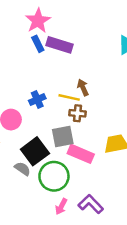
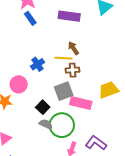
purple rectangle: (59, 45) -> (69, 16), moved
black square: (35, 151) -> (43, 107), size x0.6
gray semicircle: (22, 169) -> (46, 124), moved

